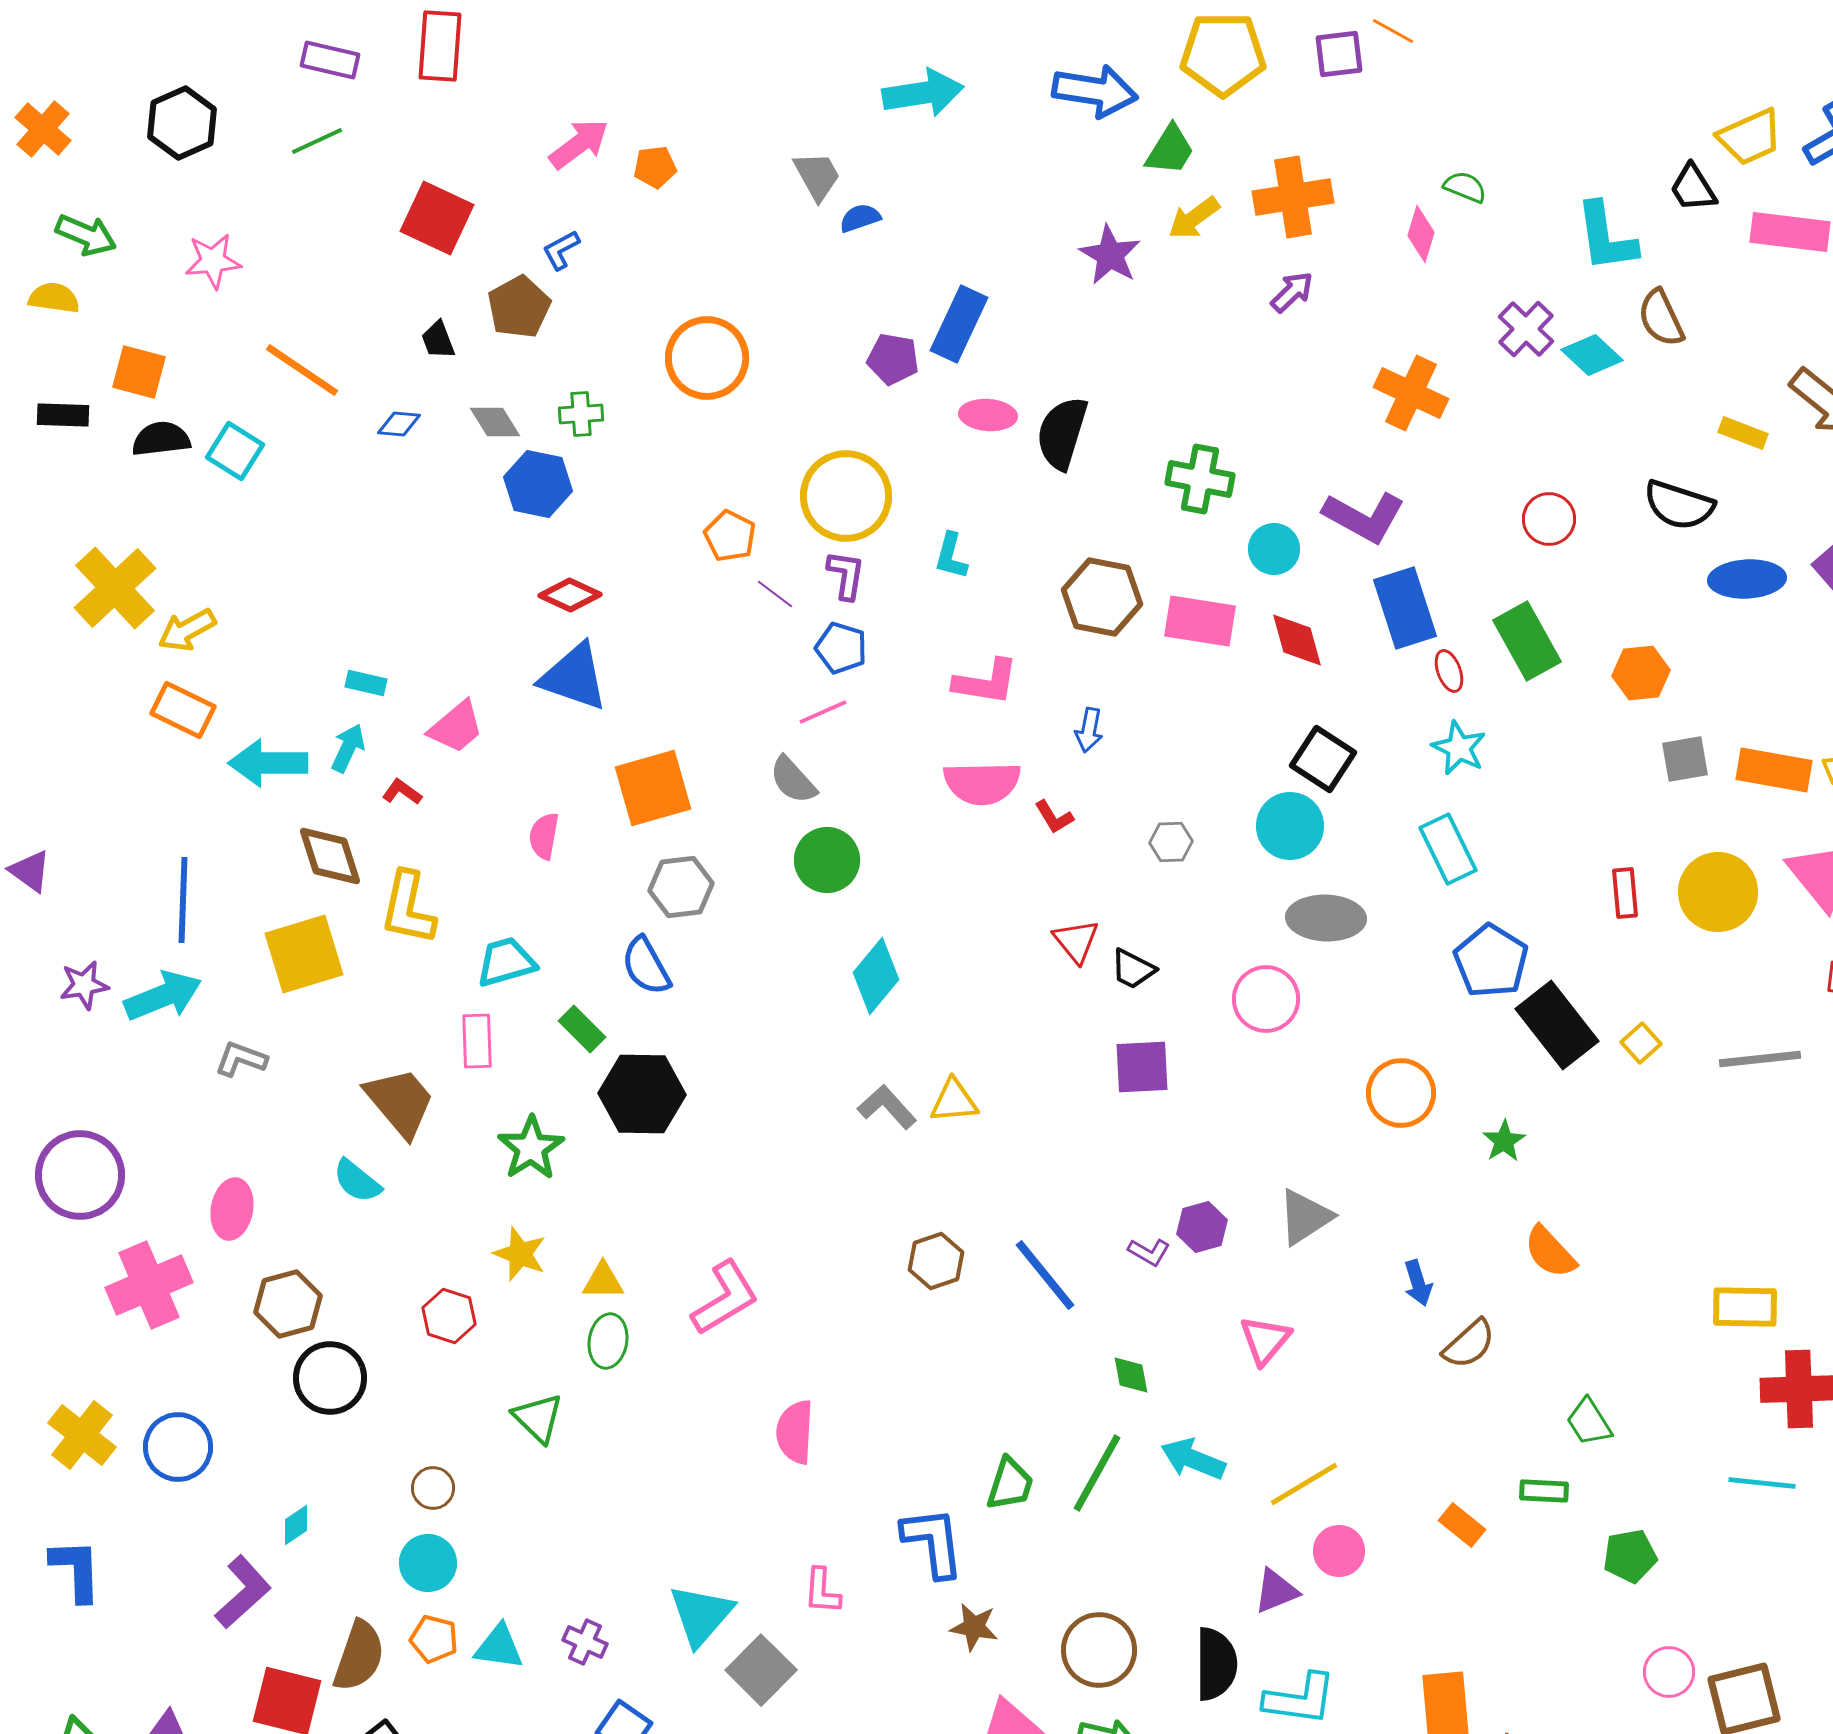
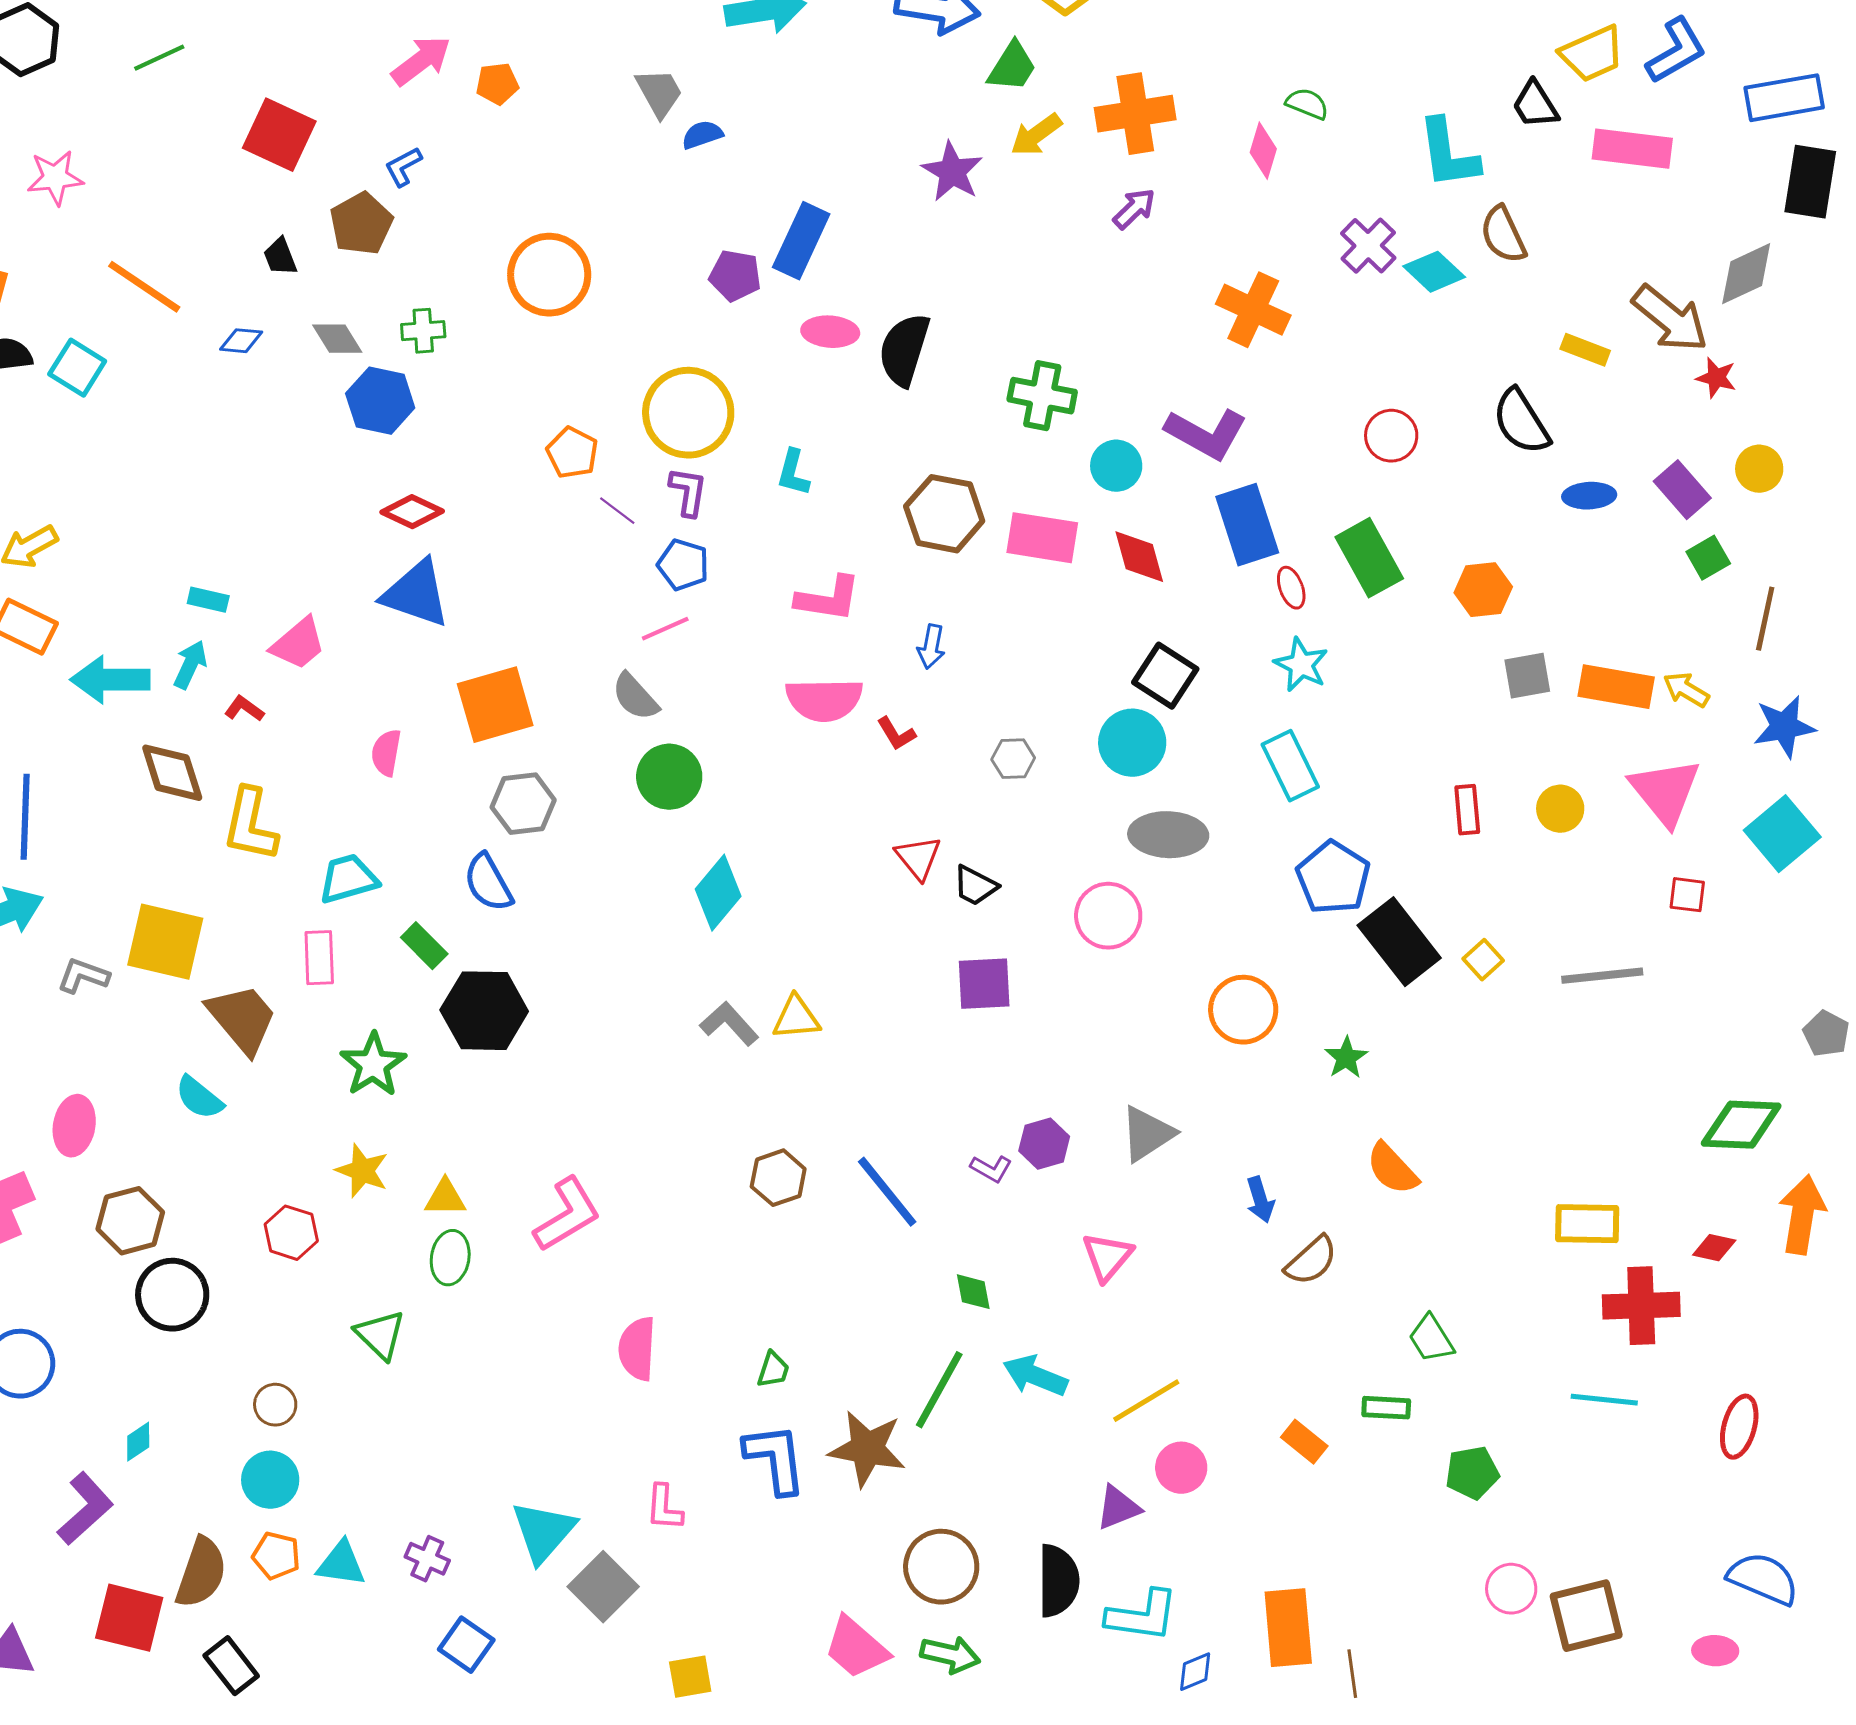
black semicircle: (1679, 505) -> (1521, 422), turned 40
blue ellipse: (1747, 579) -> (1589, 496), size x0.7
yellow circle: (1718, 892) -> (1560, 809), size x0.6
yellow square: (304, 954) -> (165, 942), moved, turned 30
green trapezoid: (1010, 1484) -> (773, 1370), moved, size x0.7
brown star: (974, 1627) -> (867, 1449), moved, size x1.6

